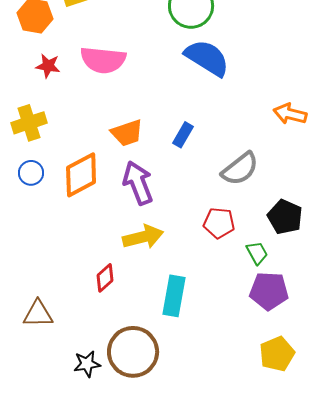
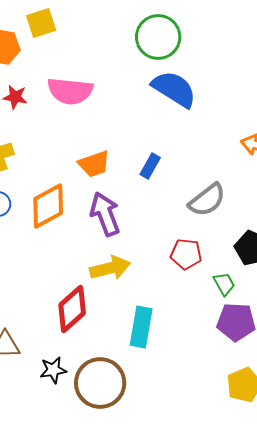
red diamond: (105, 278) -> (72, 309), size x1.6
black star: (87, 364) -> (53, 370), moved

